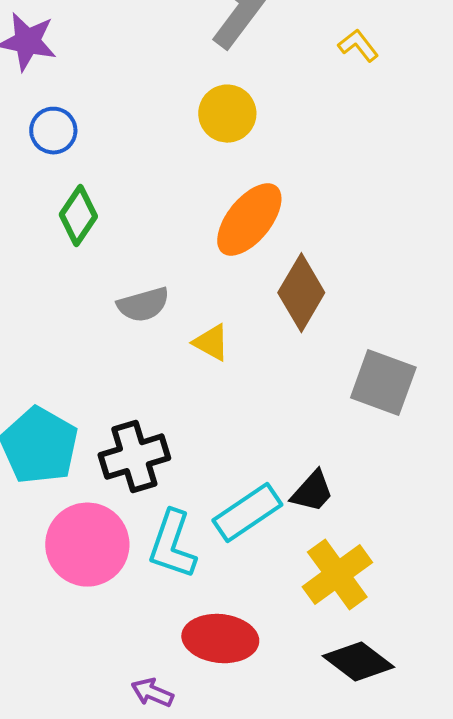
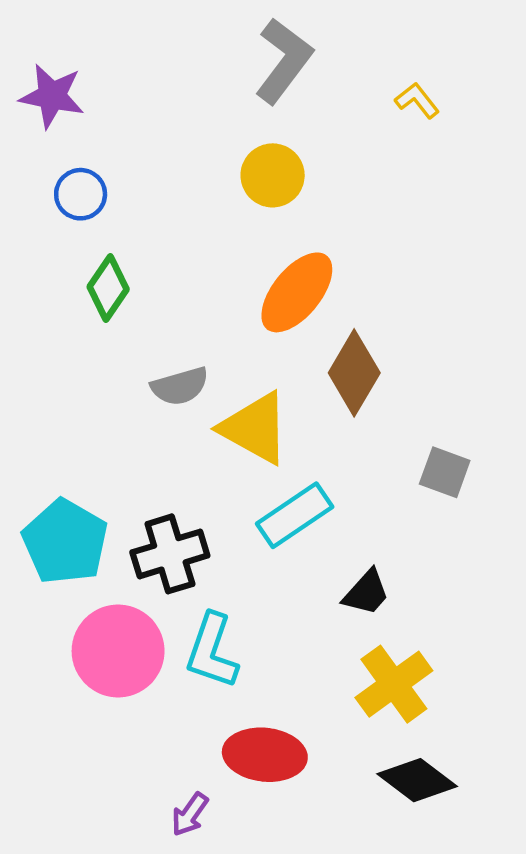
yellow triangle: (211, 343) -> (255, 428), size x1.8
gray square: (383, 383) -> (445, 472), size x0.7
cyan rectangle: (247, 513) -> (295, 515), moved
purple arrow: (152, 693) -> (190, 814), turned -78

